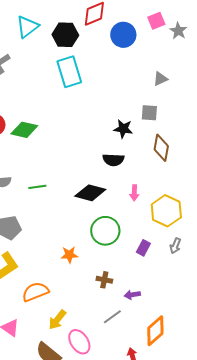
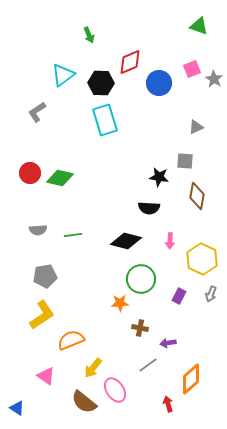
orange star: (69, 255) -> (120, 303), moved

